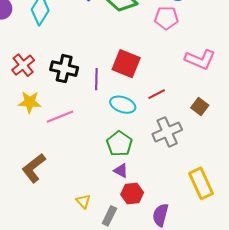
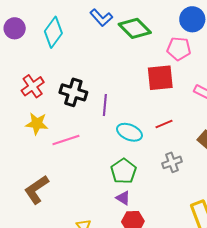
red square: (126, 64) -> (160, 78), moved, turned -32
gray cross: (167, 132) -> (172, 162), size x0.7

